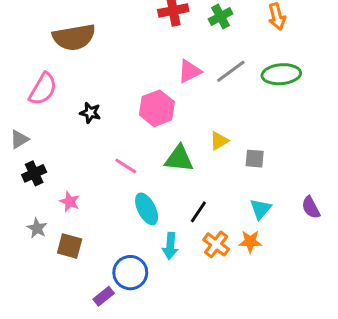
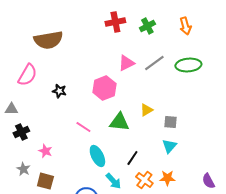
gray triangle: (19, 139) -> (11, 109), turned 32
purple semicircle: (311, 207) -> (208, 181), moved
cyan triangle: (261, 209) -> (169, 146), moved
cyan arrow: (170, 246) -> (113, 181), turned -48

